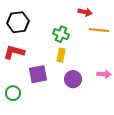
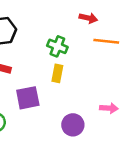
pink arrow: (104, 74) -> (109, 108), moved
purple circle: (73, 79) -> (73, 125), moved

